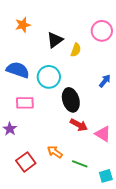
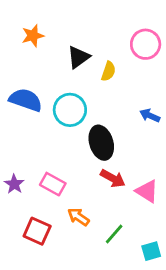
blue arrow: (105, 81) -> (150, 116), turned -104
pink rectangle: (25, 103) -> (53, 184), moved, turned 30
red square: (26, 162) -> (37, 231), turned -30
green line: (80, 164) -> (114, 234), turned -70

